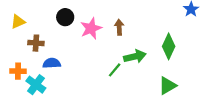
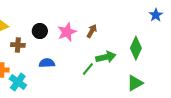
black circle: (65, 17) -> (40, 31), moved
brown arrow: (119, 27) -> (92, 31), turned 32
blue semicircle: (52, 63) -> (47, 63), moved

